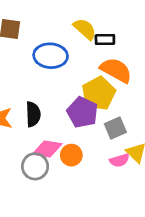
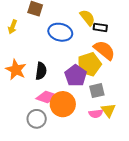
orange circle: (71, 155) -> (63, 104), size x1.6
gray circle: (35, 166) -> (37, 119), moved

